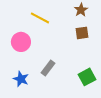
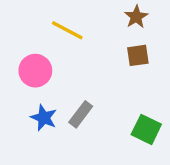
green square: (87, 77) -> (146, 129), turned -36
blue star: (21, 79) -> (44, 118), moved

